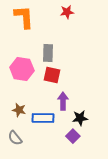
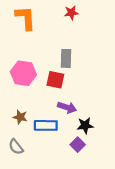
gray rectangle: (48, 53) -> (66, 58), moved
purple arrow: (63, 101) -> (67, 107), turned 108

